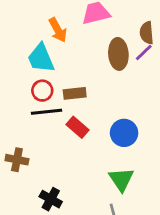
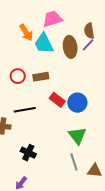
cyan trapezoid: (41, 58) -> (44, 43), moved
black line: (47, 112) -> (25, 110), moved
red rectangle: (78, 127) -> (57, 100), moved

